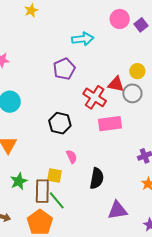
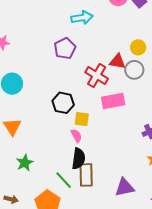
yellow square: (55, 175) -> (82, 119), moved
black semicircle: (97, 178) -> (79, 159), moved
brown rectangle: (42, 191) -> (86, 175), moved

